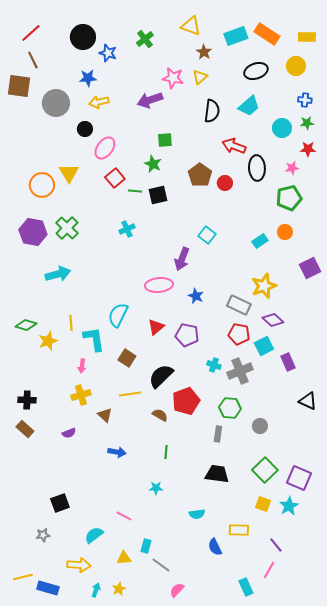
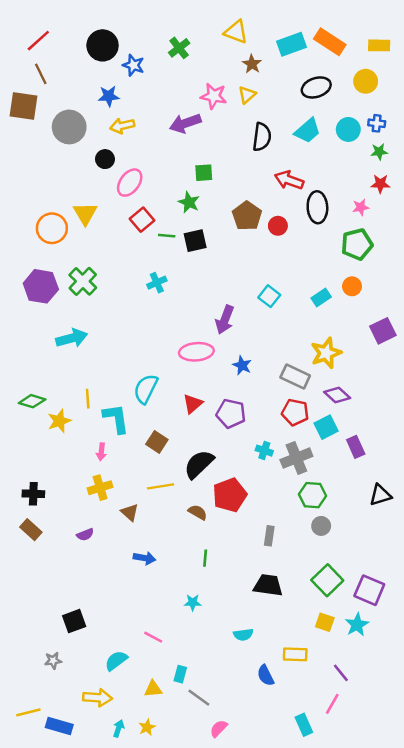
cyan circle: (282, 128) -> (348, 129), moved
cyan square: (207, 235) -> (269, 296), moved
black triangle: (308, 401) -> (380, 495), turned -42
green hexagon: (230, 408) -> (312, 495), moved

